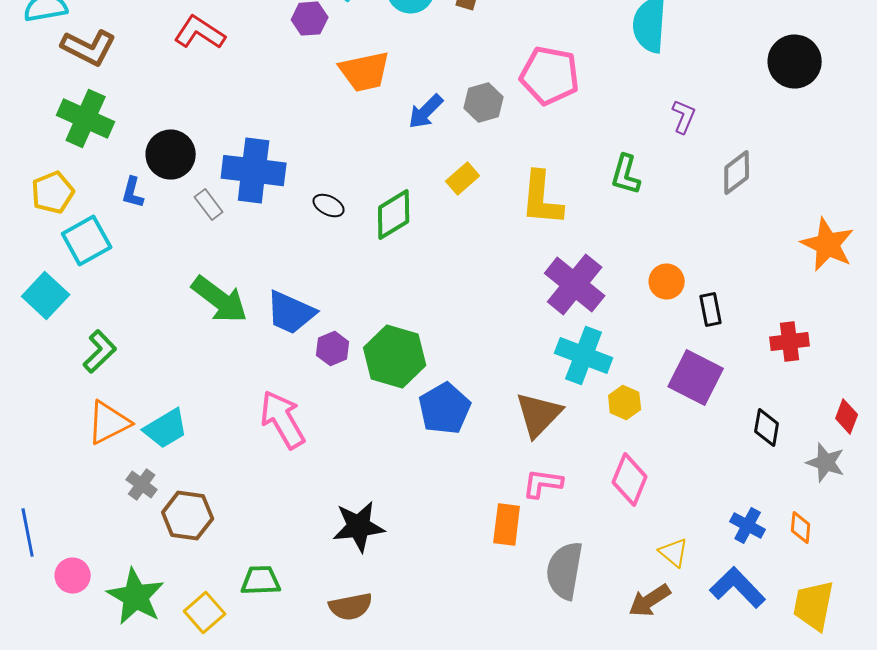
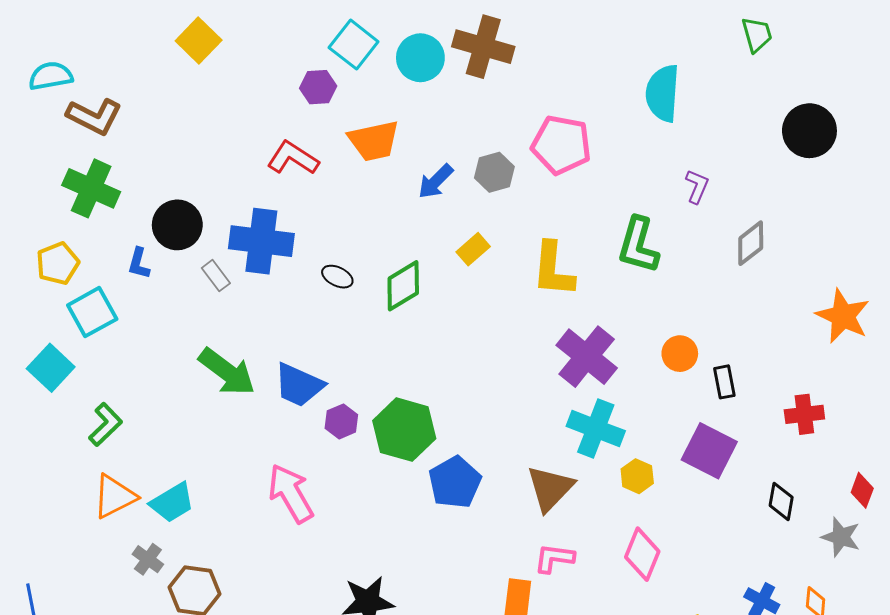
red L-shape: (200, 33) -> (293, 158), moved
green L-shape: (626, 175) -> (638, 245), size x1.4

